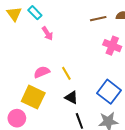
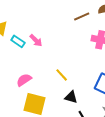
cyan rectangle: (35, 13) -> (18, 41), moved
pink semicircle: (42, 72) -> (24, 80), moved

